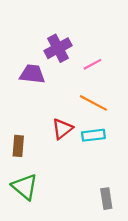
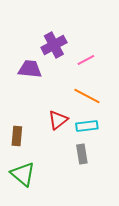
gray rectangle: (106, 199) -> (82, 154), moved

